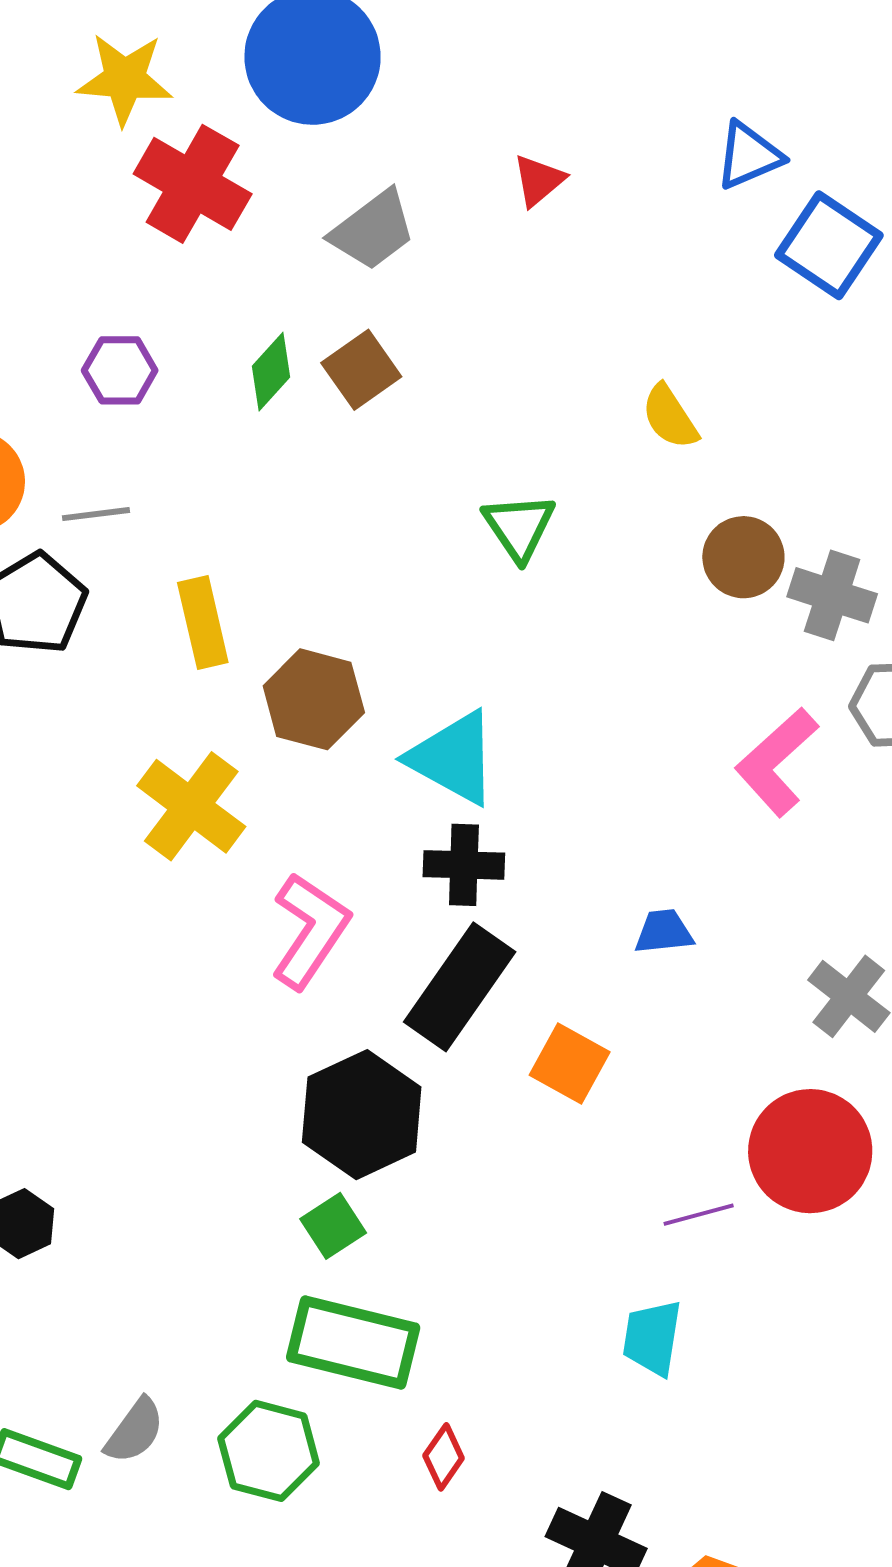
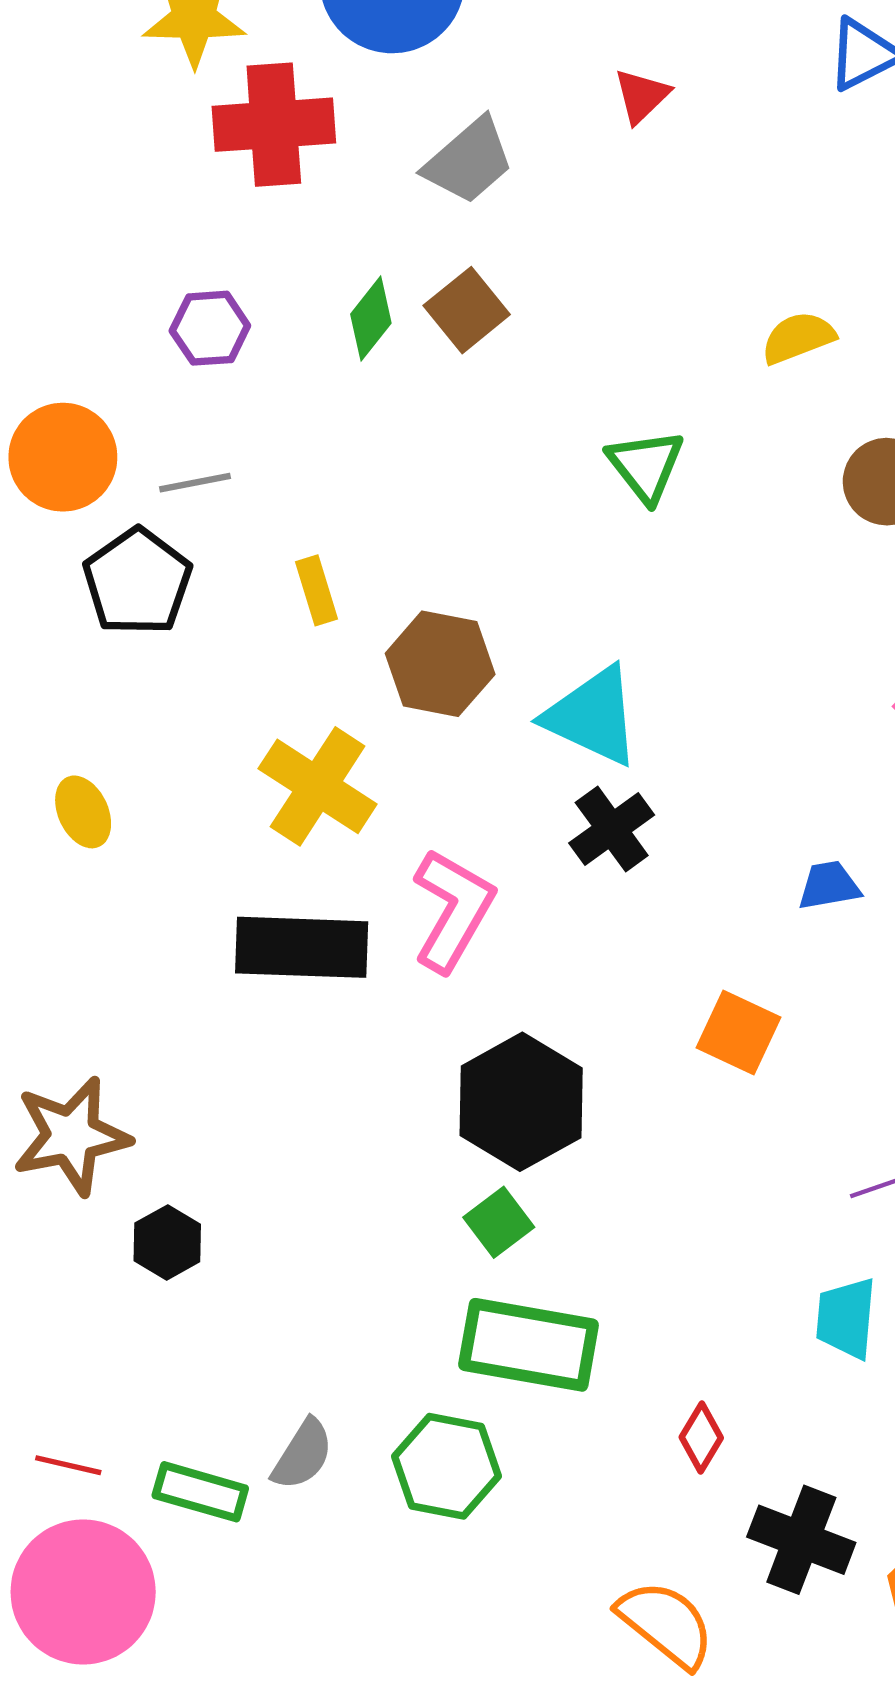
red cross: (193, 184) -> (274, 125), turned -30
yellow semicircle: (670, 417) -> (798, 338), turned 106
yellow rectangle: (203, 623) -> (316, 590), size x0.7
black cross: (464, 865) -> (612, 829), turned -34
black rectangle: (460, 987) -> (302, 947), moved, turned 61
red diamond: (444, 1457) -> (701, 1437), moved

